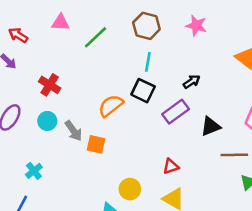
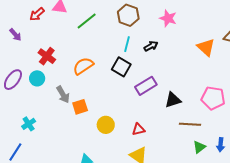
red arrow: (18, 35) -> (37, 14), moved, turned -77
black arrow: (192, 82) -> (151, 46), moved
orange semicircle: (111, 106) -> (83, 66), moved
cyan circle: (47, 121) -> (37, 78), moved
orange square: (96, 144) -> (80, 107), turned -35
yellow circle: (130, 189) -> (106, 125), moved

